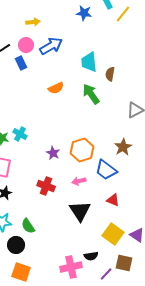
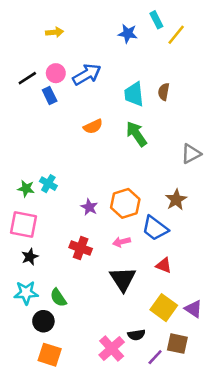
yellow arrow: (33, 22) -> (55, 32), moved
brown semicircle: (110, 74) -> (164, 92), moved
pink cross: (71, 267) -> (112, 348), turned -30

